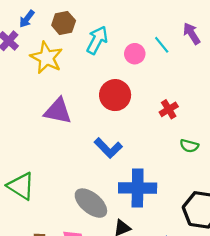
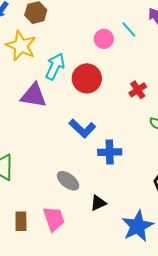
cyan arrow: (97, 40) -> (55, 66), moved
blue cross: (138, 188) -> (110, 152), moved, size x0.7
gray ellipse: (91, 203) -> (68, 181), size x0.7

